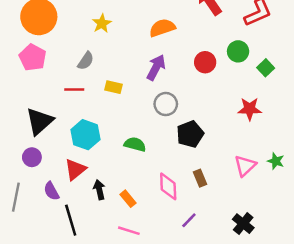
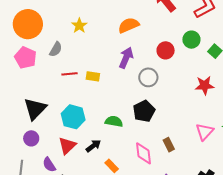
gray semicircle: (86, 61) -> (56, 49), moved
red line: (74, 89) -> (69, 74), moved
gray circle: (166, 104) -> (148, 77), moved
black pentagon: (190, 134) -> (144, 111), moved
black arrow: (99, 190) -> (93, 146), moved, turned 70

